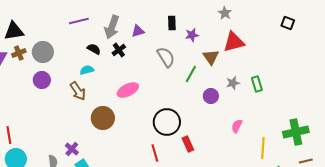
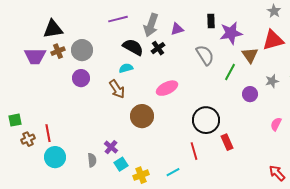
gray star: (225, 13) -> (274, 11), moved
purple star: (192, 35) -> (231, 33), size x1.6
black semicircle: (94, 49) -> (133, 47), size x1.5

